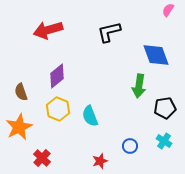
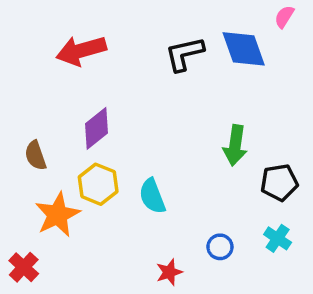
blue diamond: (156, 55) -> (244, 49), moved
orange star: (19, 127) -> (57, 215), moved
red cross: (42, 158) -> (24, 267), moved

